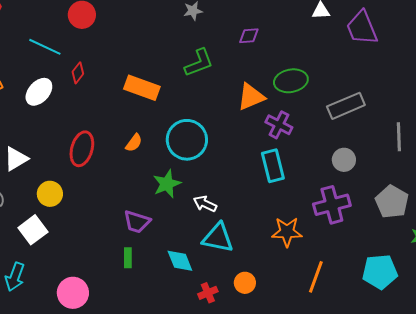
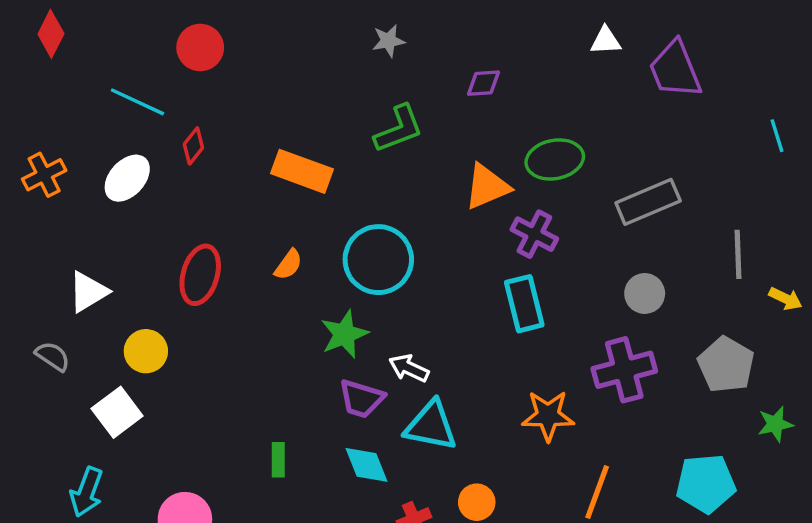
purple trapezoid: (137, 222) -> (361, 399), moved

